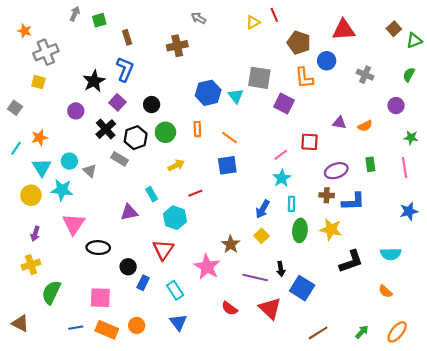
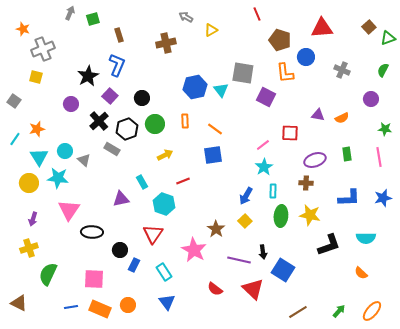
yellow triangle: (253, 22) -> (211, 30), moved
blue L-shape: (353, 202) -> (349, 198), moved

